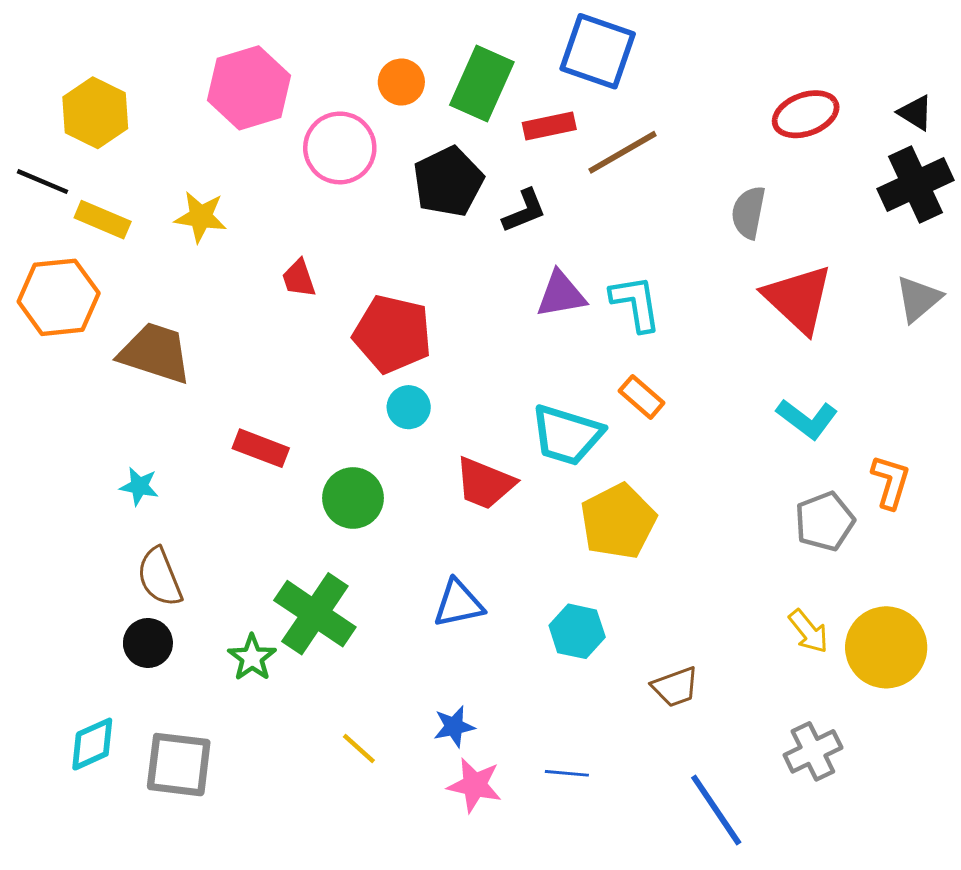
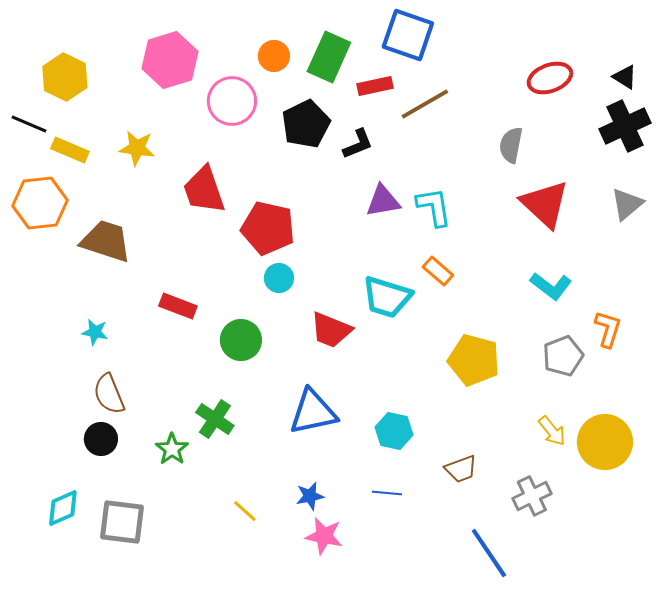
red trapezoid: (299, 278) -> (204, 190), size x1.8
yellow pentagon: (618, 521) -> (474, 360), moved, turned -30
blue triangle: (458, 603) -> (313, 412), size x1.4
green cross: (315, 614) -> (215, 419), size x0.7
gray cross: (813, 751) -> (532, 496), moved
blue line: (567, 773) -> (387, 493), moved

